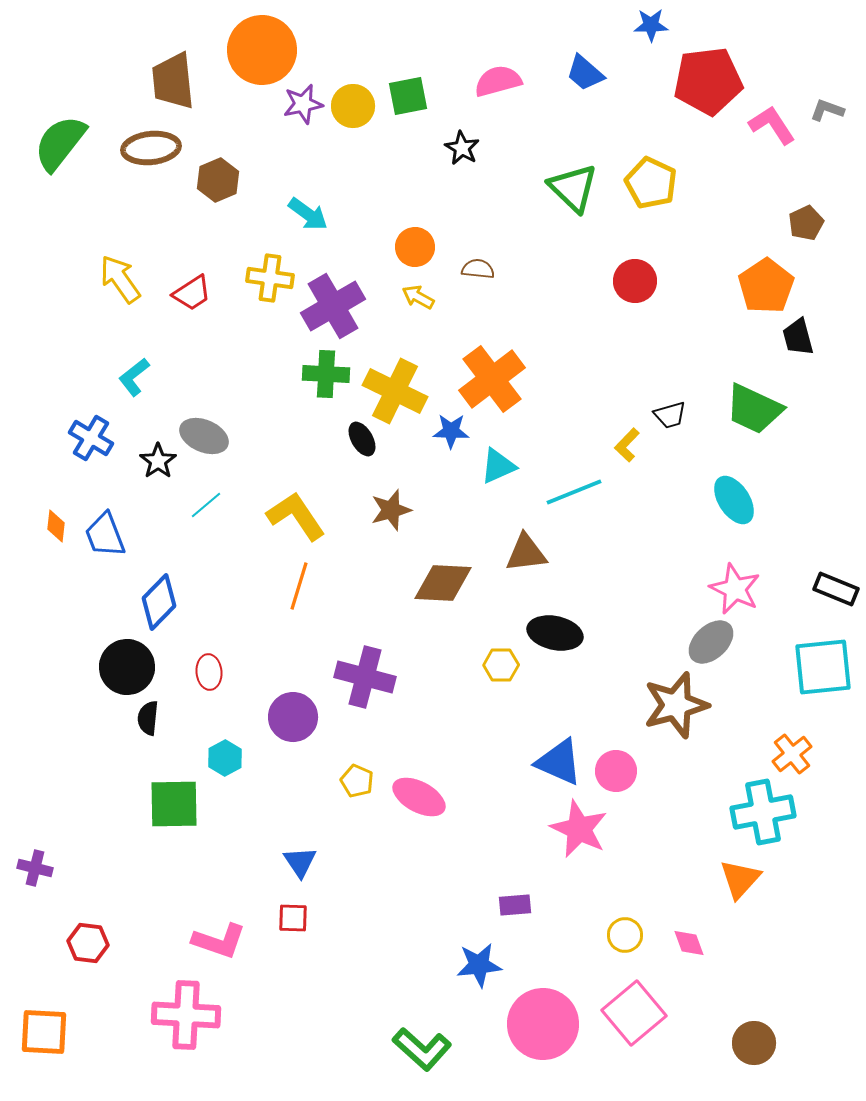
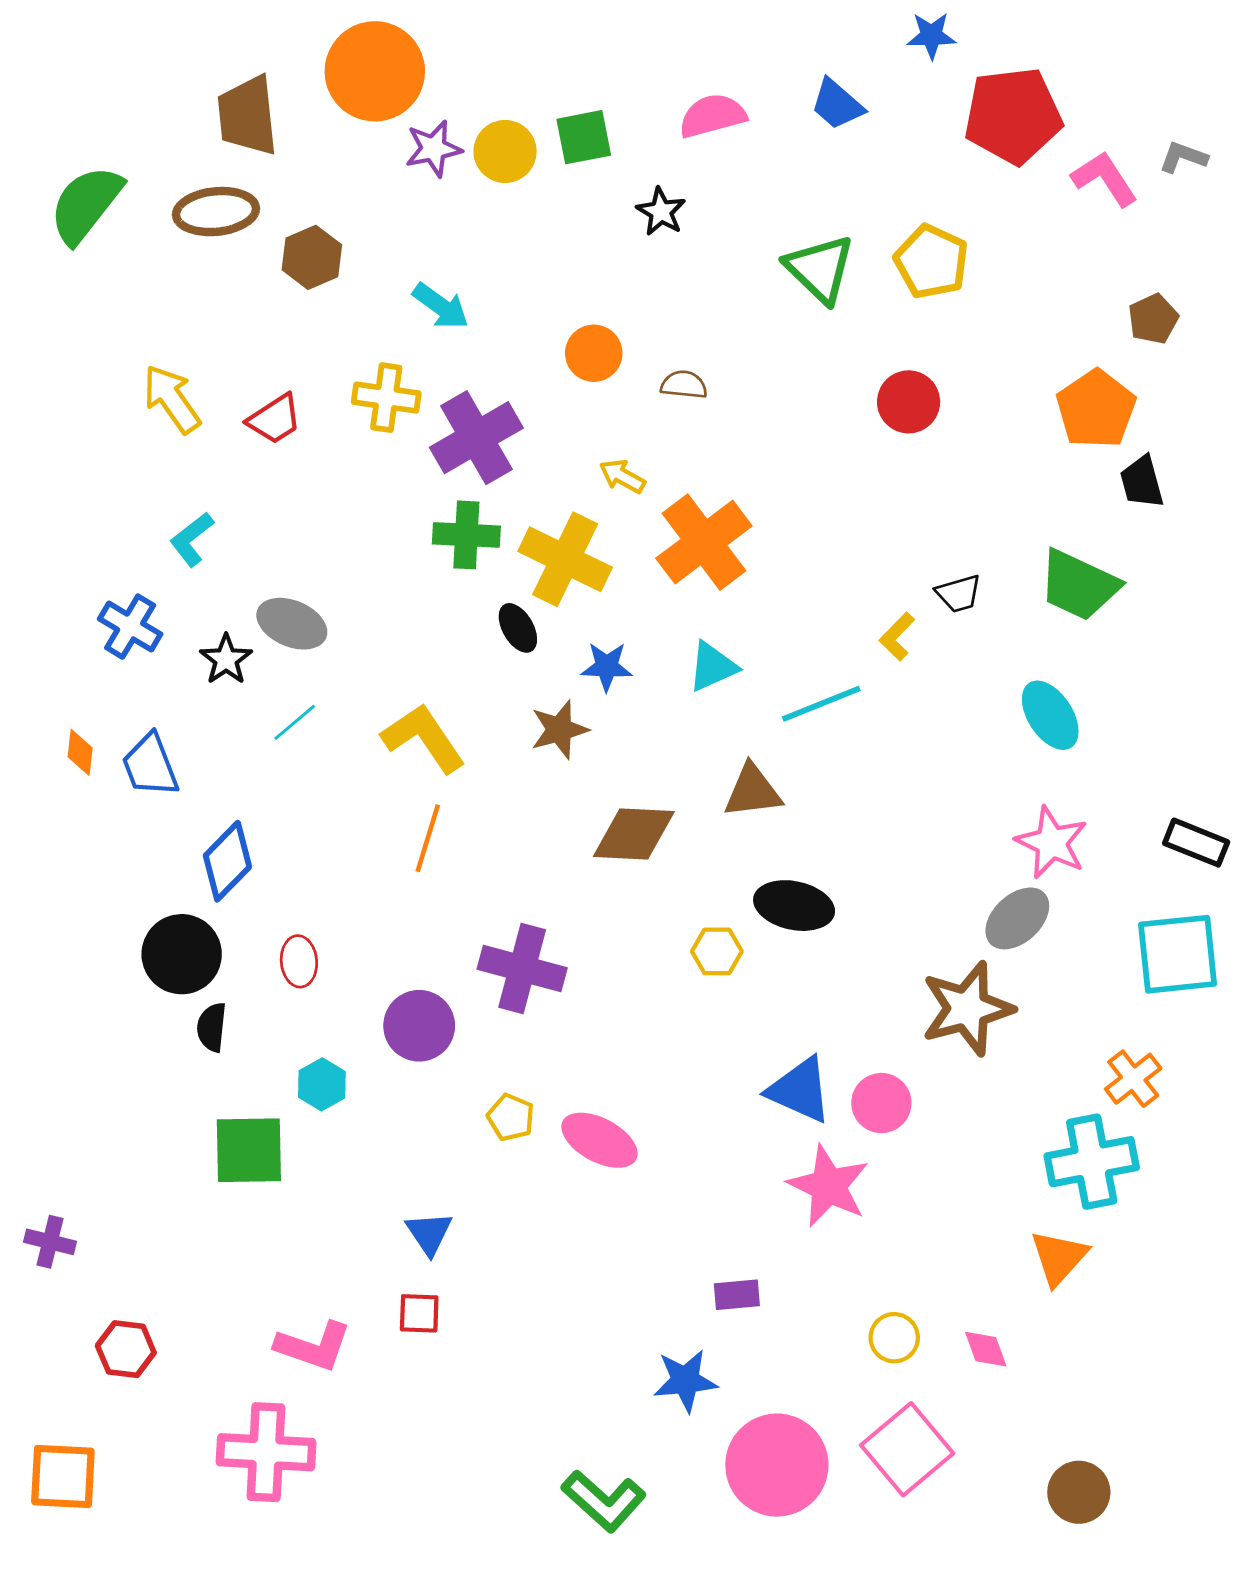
yellow arrow: (418, 297) -> (622, 476), moved
blue star: (451, 431) -> (607, 667), moved

